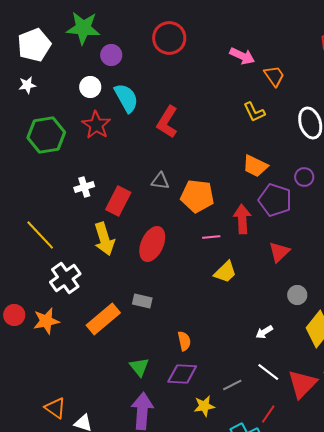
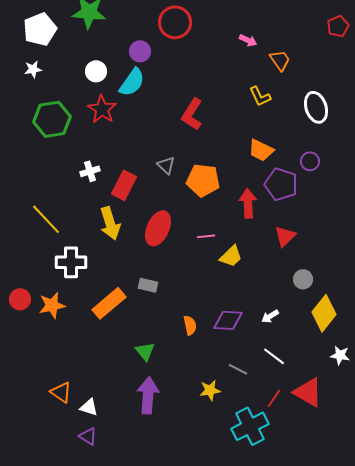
purple circle: (111, 55) -> (140, 51), moved
pink arrow: (242, 56) -> (248, 40), size x0.7
cyan semicircle: (126, 98) -> (132, 82), turned 64
red L-shape: (167, 122) -> (192, 114), moved
gray triangle: (160, 181) -> (166, 165), turned 36
pink line: (211, 237) -> (206, 236), moved
white cross: (65, 278) -> (71, 262), turned 36
purple diamond: (182, 374) -> (228, 320), moved
red triangle: (302, 384) -> (308, 392), moved, turned -44
gray line: (232, 385) -> (238, 369), turned 54

